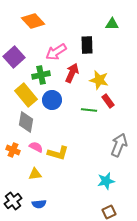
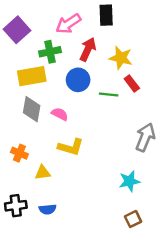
yellow rectangle: (26, 95) -> (32, 76), turned -60
blue circle: (52, 100) -> (78, 80), moved
pink semicircle: (36, 147) -> (60, 114), moved
orange cross: (13, 150) -> (19, 153), moved
black cross: (13, 201) -> (16, 206), turned 30

